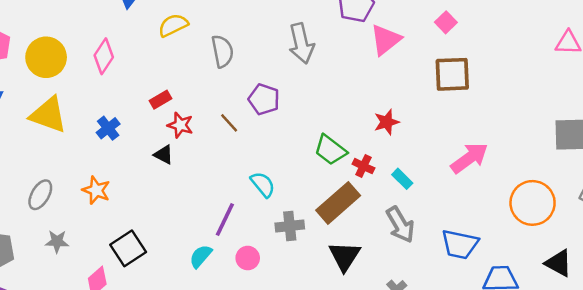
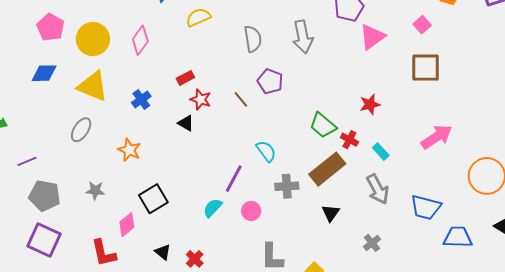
gray semicircle: (222, 51) -> (253, 39), moved
gray ellipse: (40, 195) -> (81, 130), moved
black triangle: (345, 256) -> (331, 213), size x0.7

